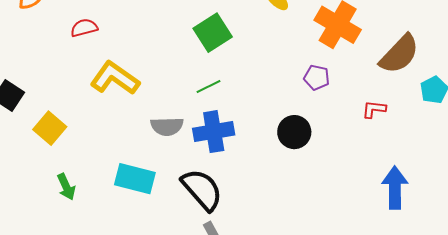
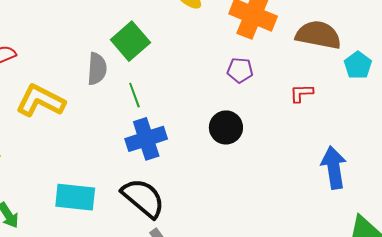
brown semicircle: (399, 54) -> (318, 35), turned -114
green line: (208, 86) -> (134, 95), turned -75
gray semicircle: (167, 126) -> (97, 69), moved, turned -76

